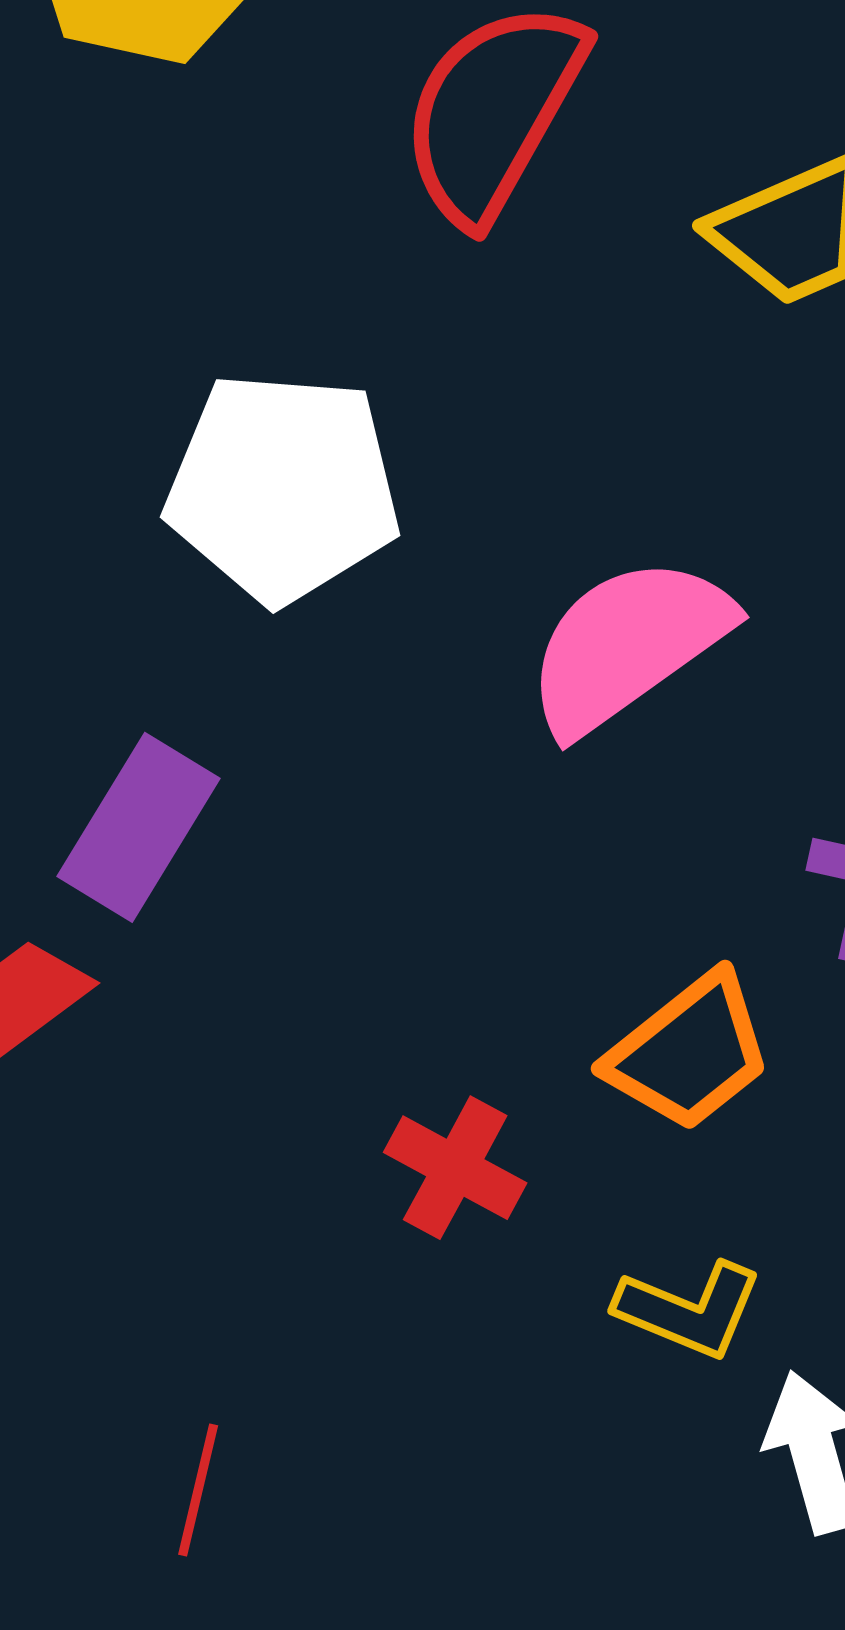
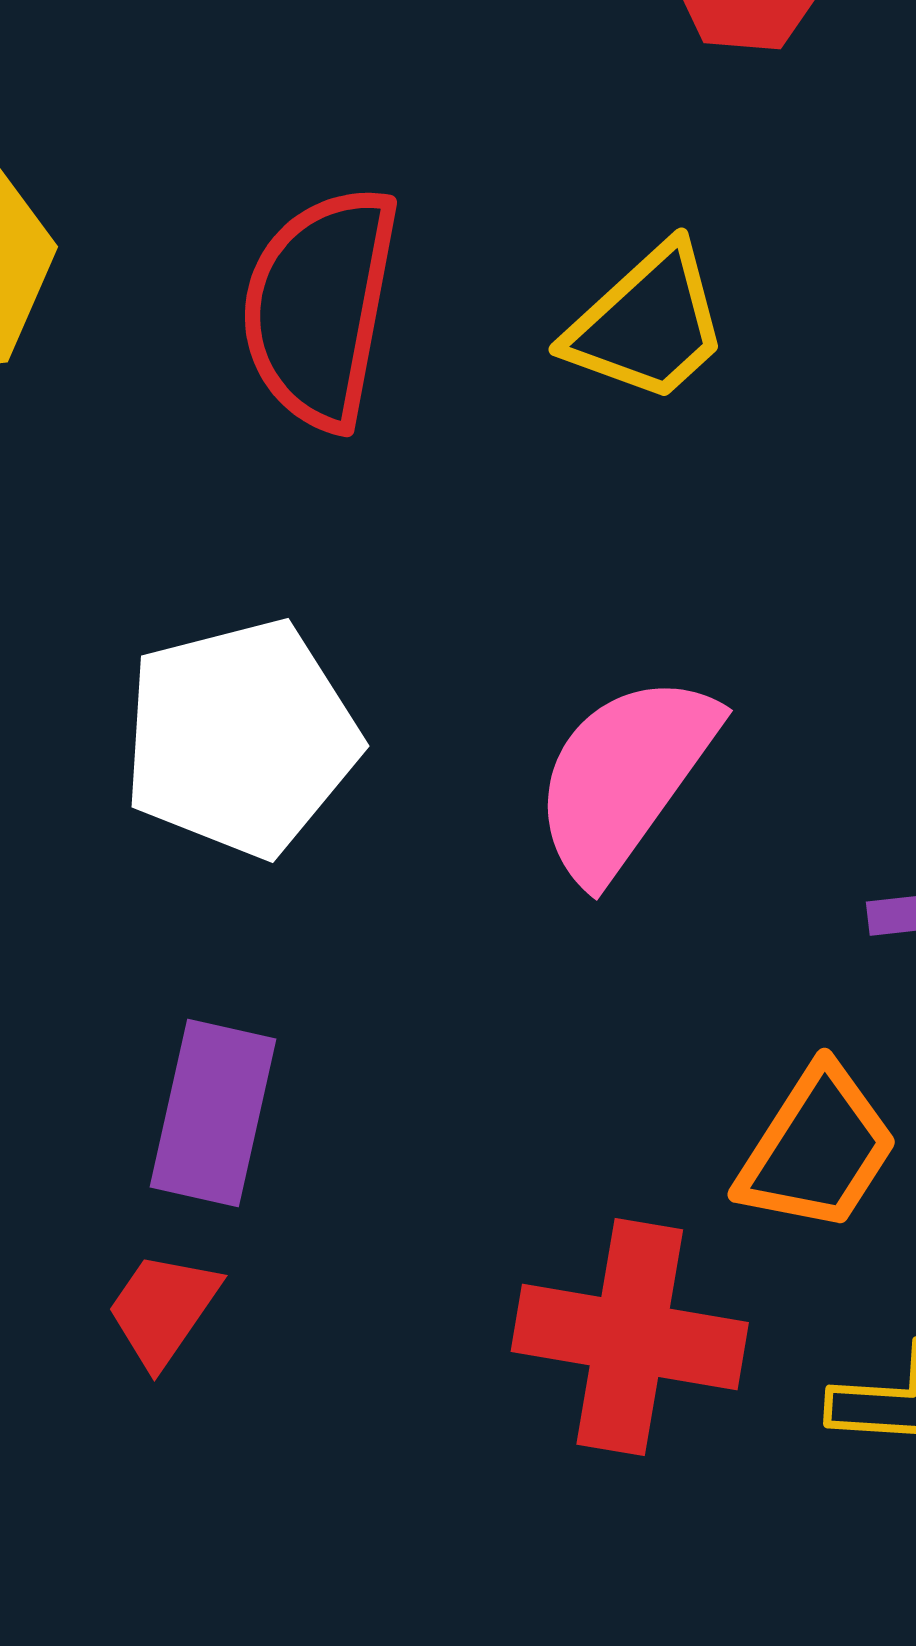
red cross: (455, 1168) -> (630, 1337), size x1.6

